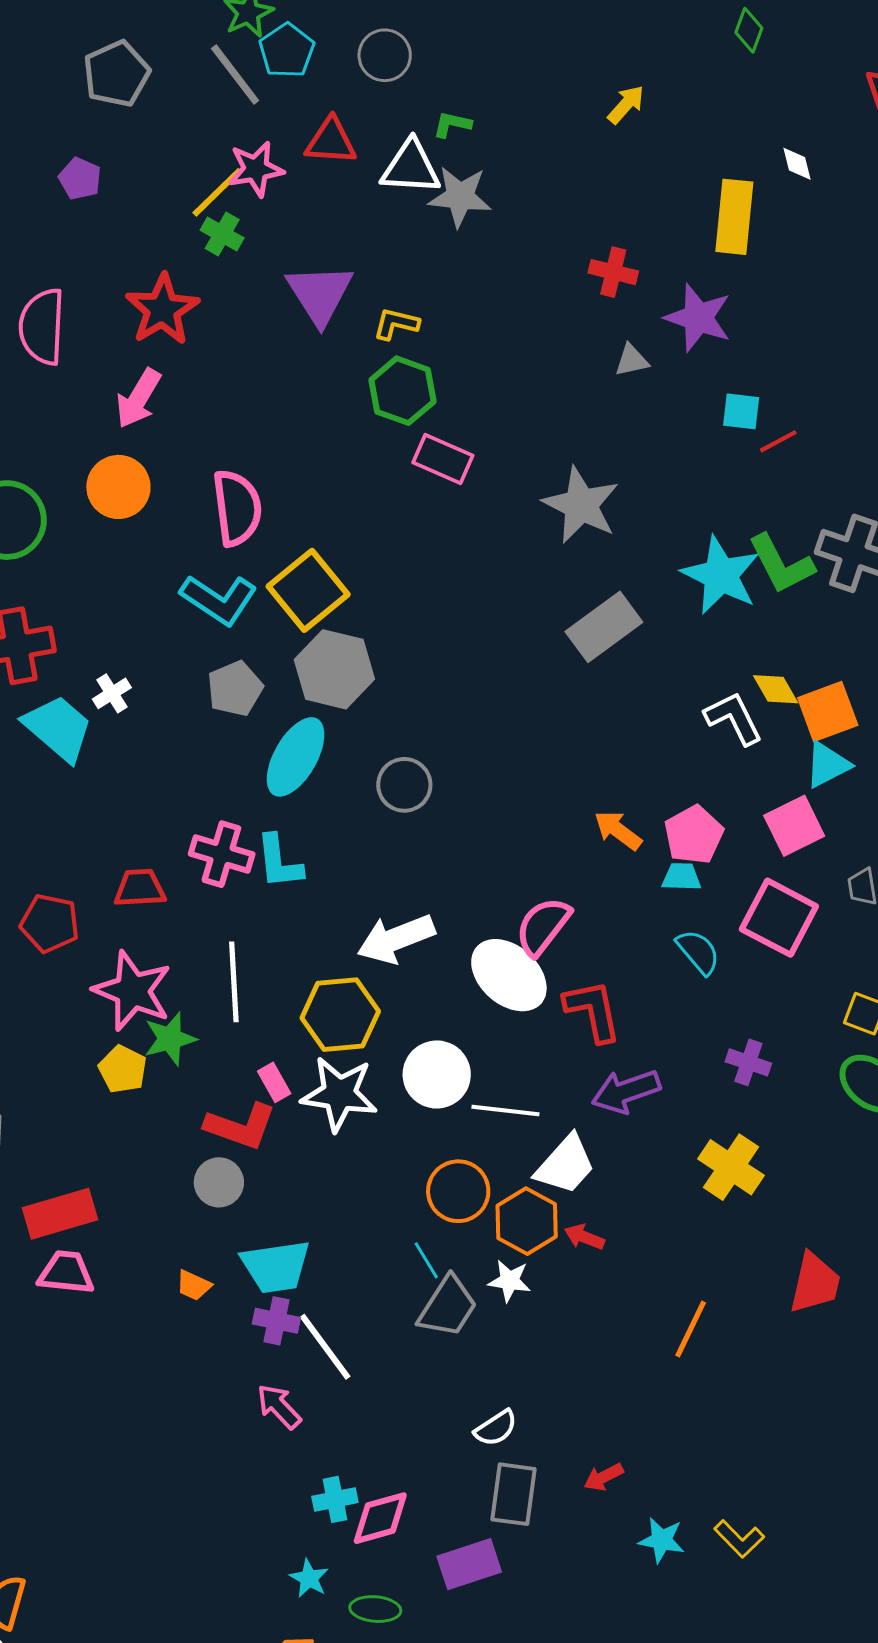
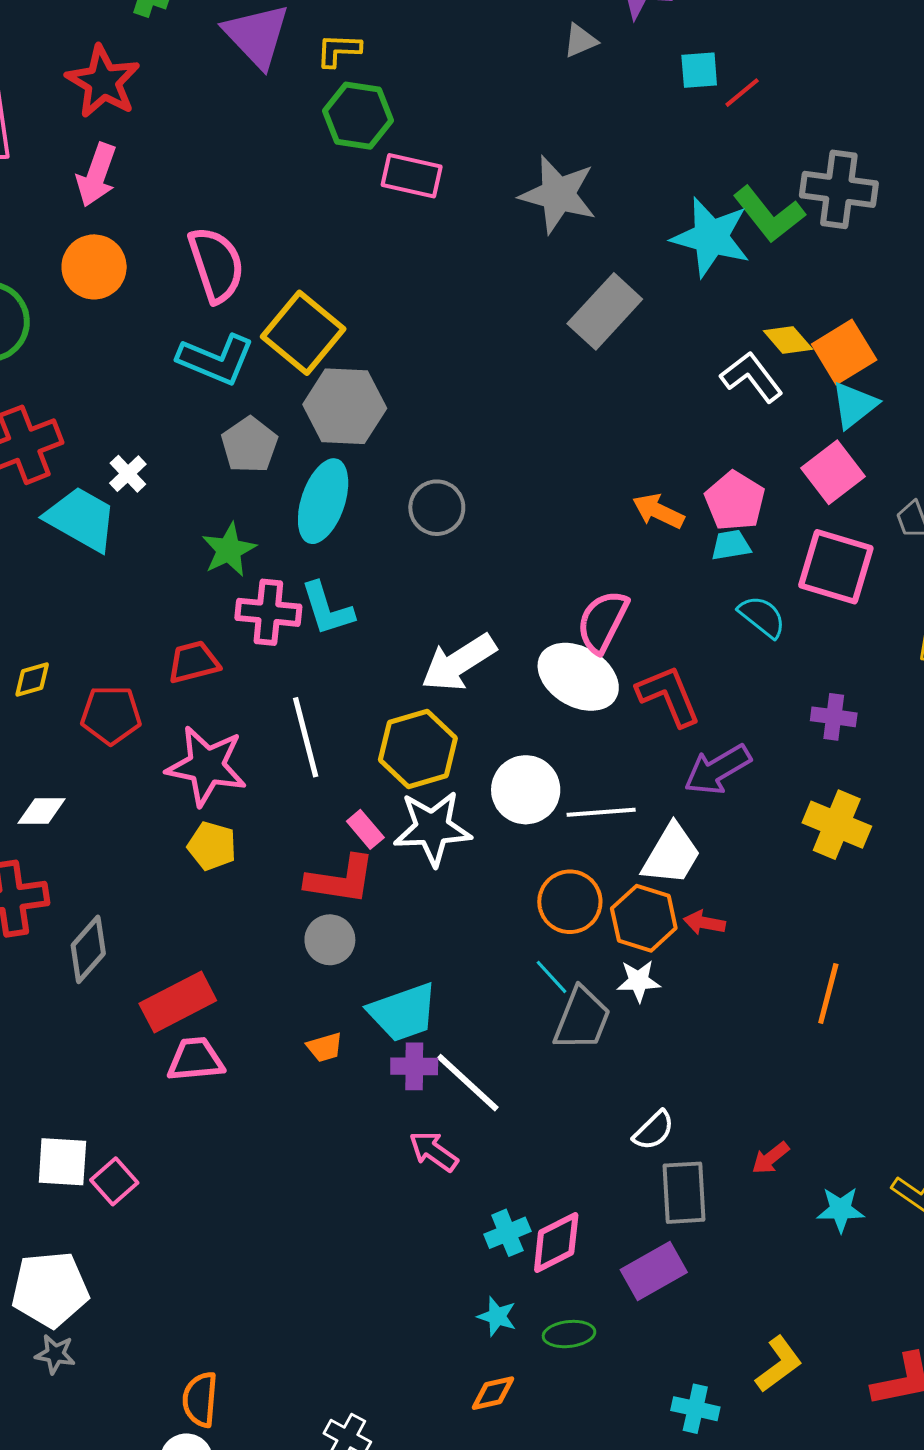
green star: (170, 1039) -> (229, 550), moved
orange trapezoid: (194, 1285) -> (325, 1047), turned -30

